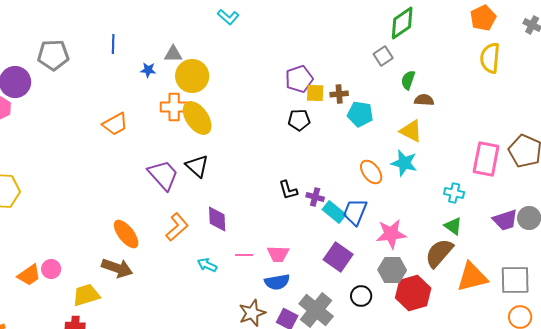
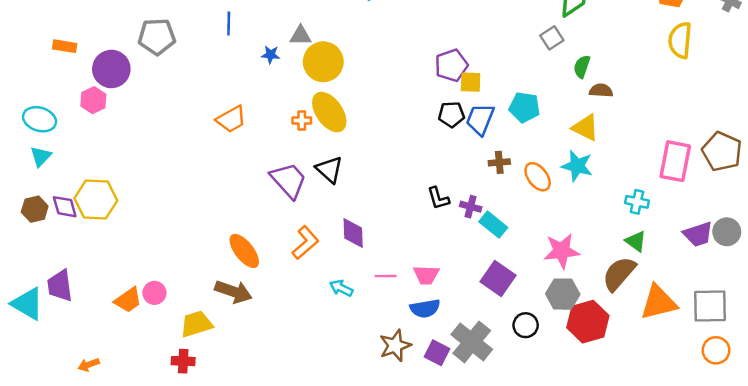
brown cross: (339, 94) -> (499, 162), moved
orange cross: (174, 107) -> (302, 120), moved, size x0.6
blue trapezoid: (355, 212) -> (480, 119), moved

